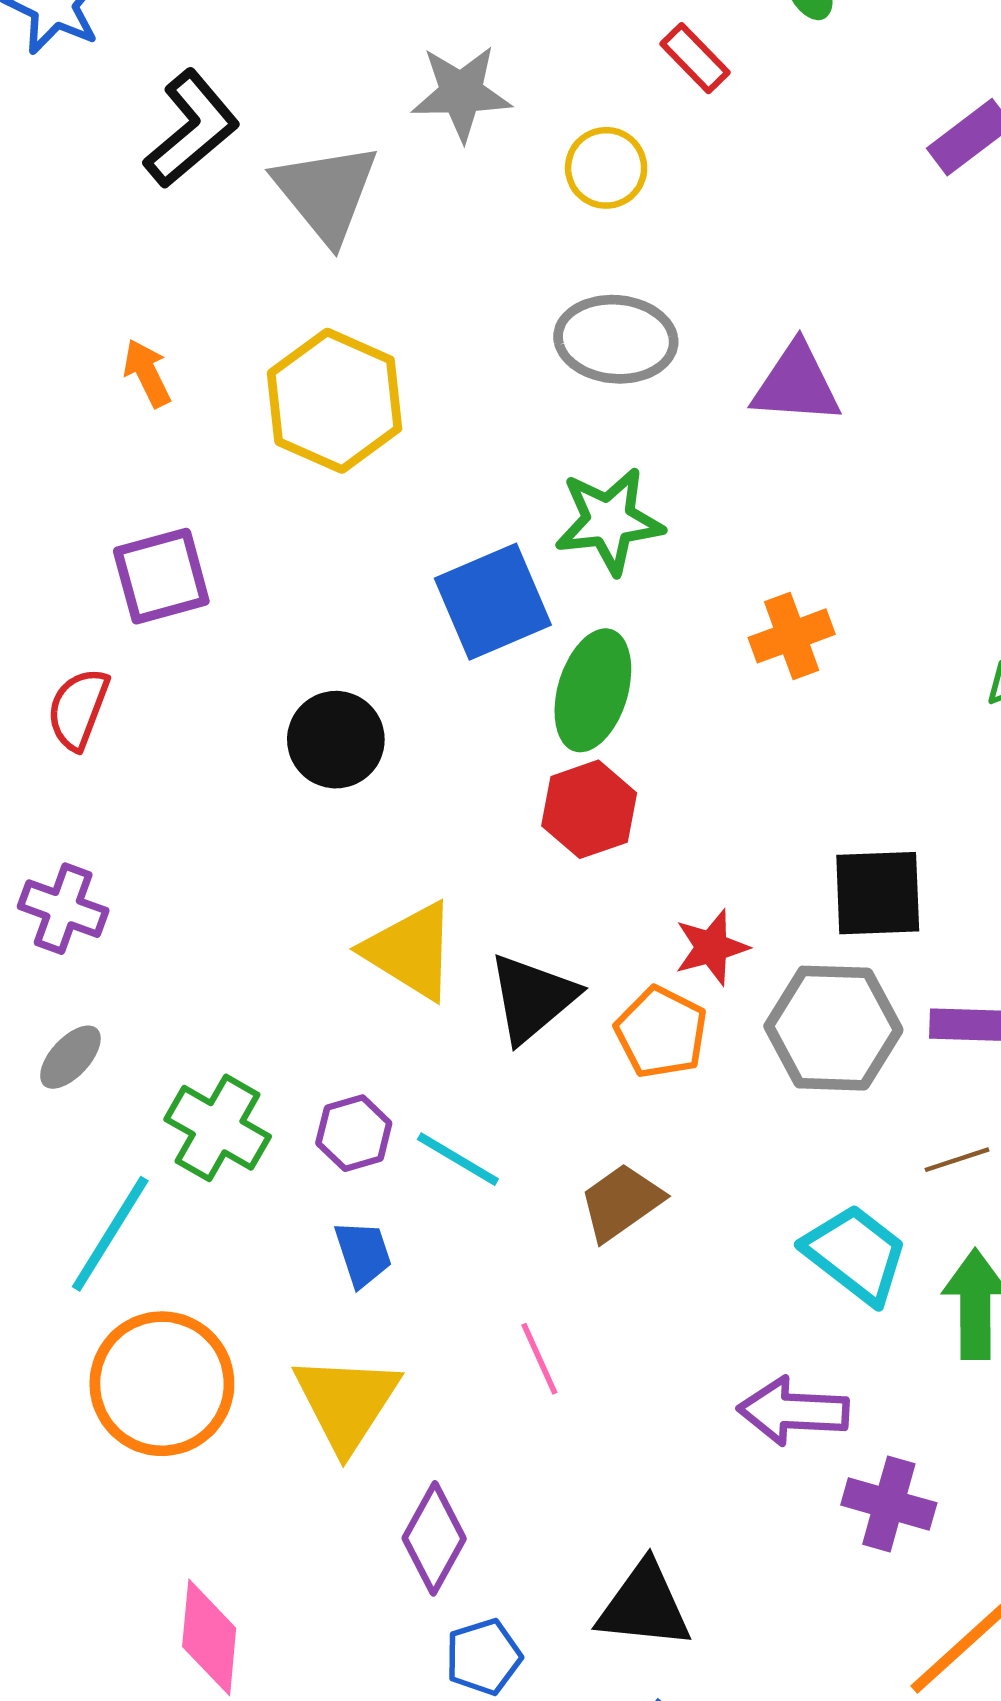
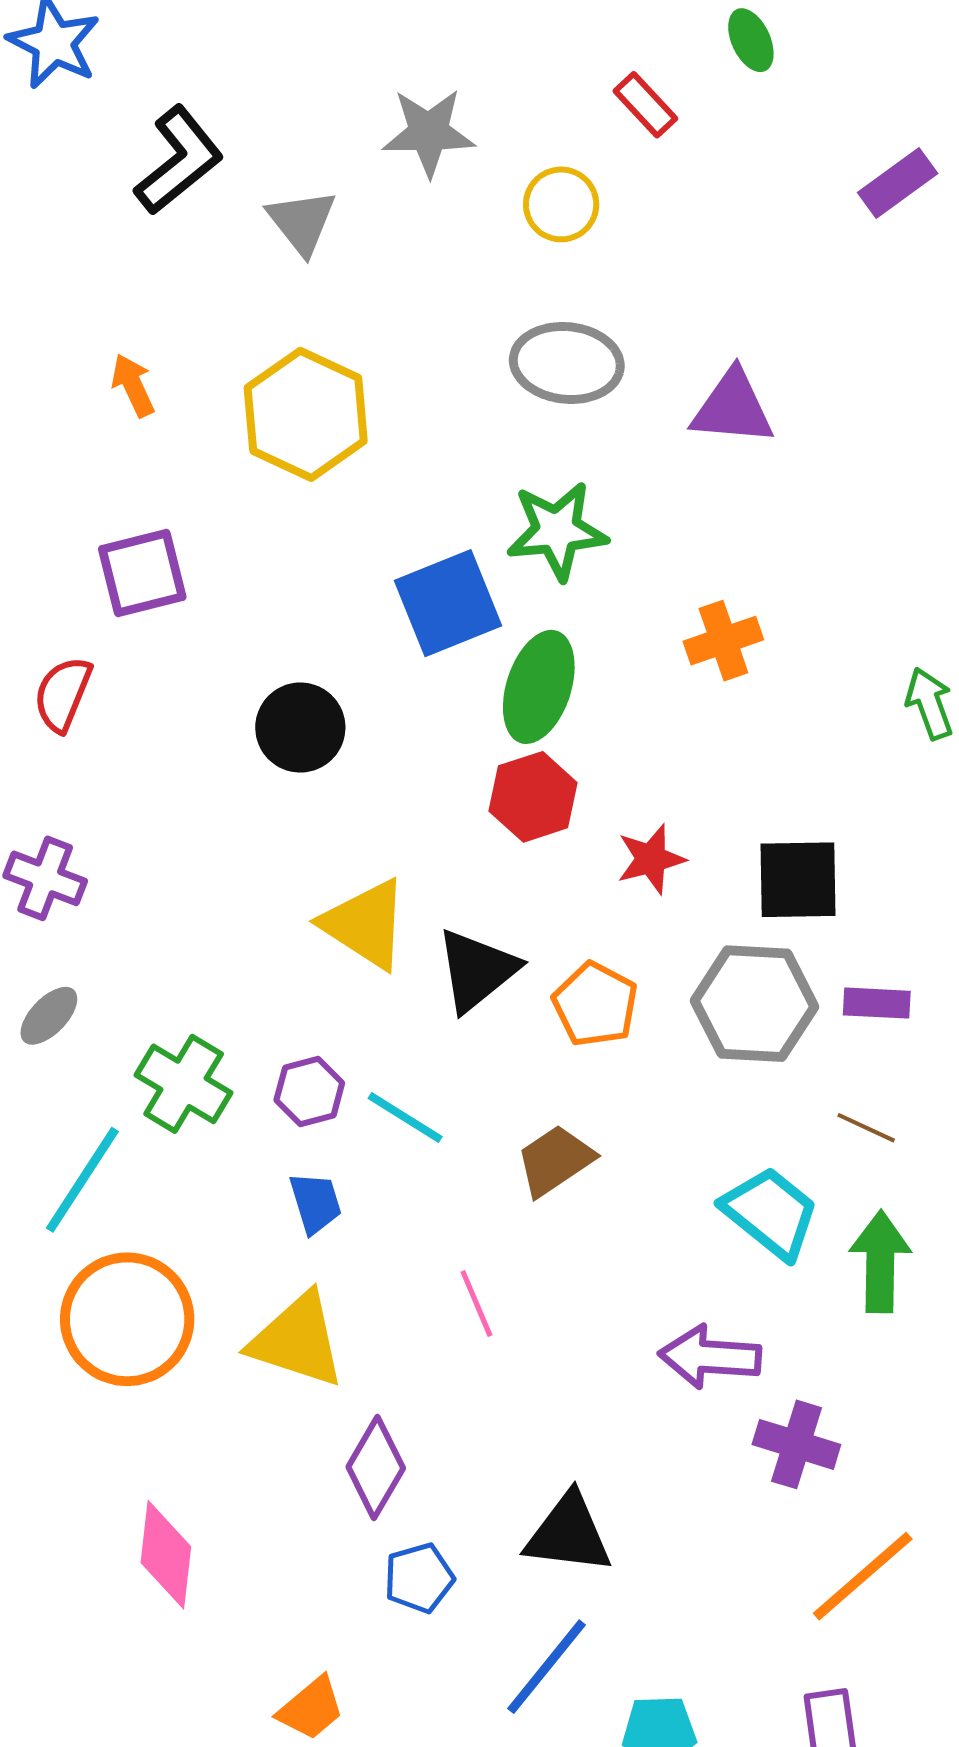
gray triangle: (326, 193) -> (302, 222), size x0.7
red star: (711, 947) -> (651, 859), moved
brown line: (957, 1160) -> (866, 1128), turned 42
yellow triangle: (346, 1402) -> (297, 1340), turned -46

